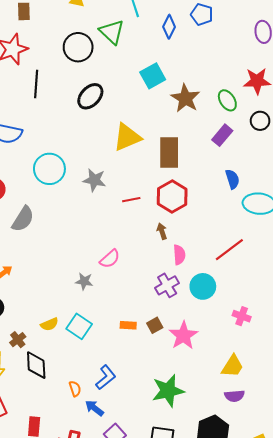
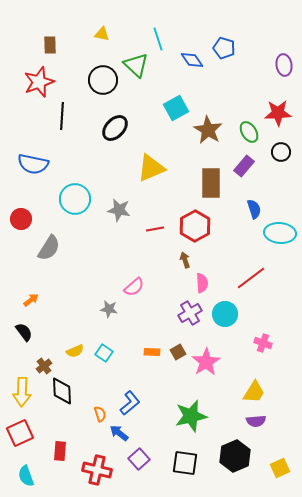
blue diamond: (169, 27) -> (192, 60), turned -60
brown rectangle: (169, 153) -> (211, 183), moved
cyan square: (79, 326) -> (104, 353), size x0.7

